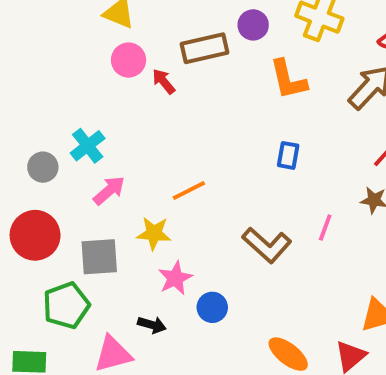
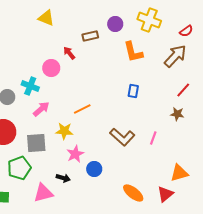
brown rectangle: (204, 48) -> (90, 36), size x0.7
pink circle: (129, 60) -> (51, 68), moved
cyan cross: (88, 146) -> (30, 86), turned -30
pink line: (325, 227) -> (153, 138), moved

